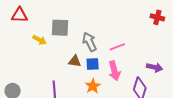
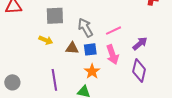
yellow arrow: (39, 40) -> (46, 40), moved
purple arrow: (155, 67) -> (140, 44), moved, turned -49

